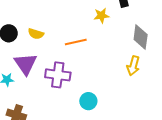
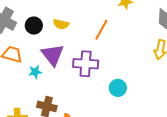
orange line: (76, 42) -> (101, 30), turned -45

